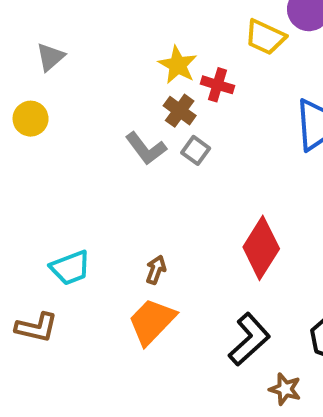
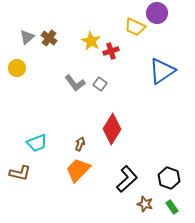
red cross: (217, 85) -> (111, 51), turned -35
brown cross: (180, 111) -> (49, 38), moved
red diamond: (261, 248) -> (112, 129), moved

